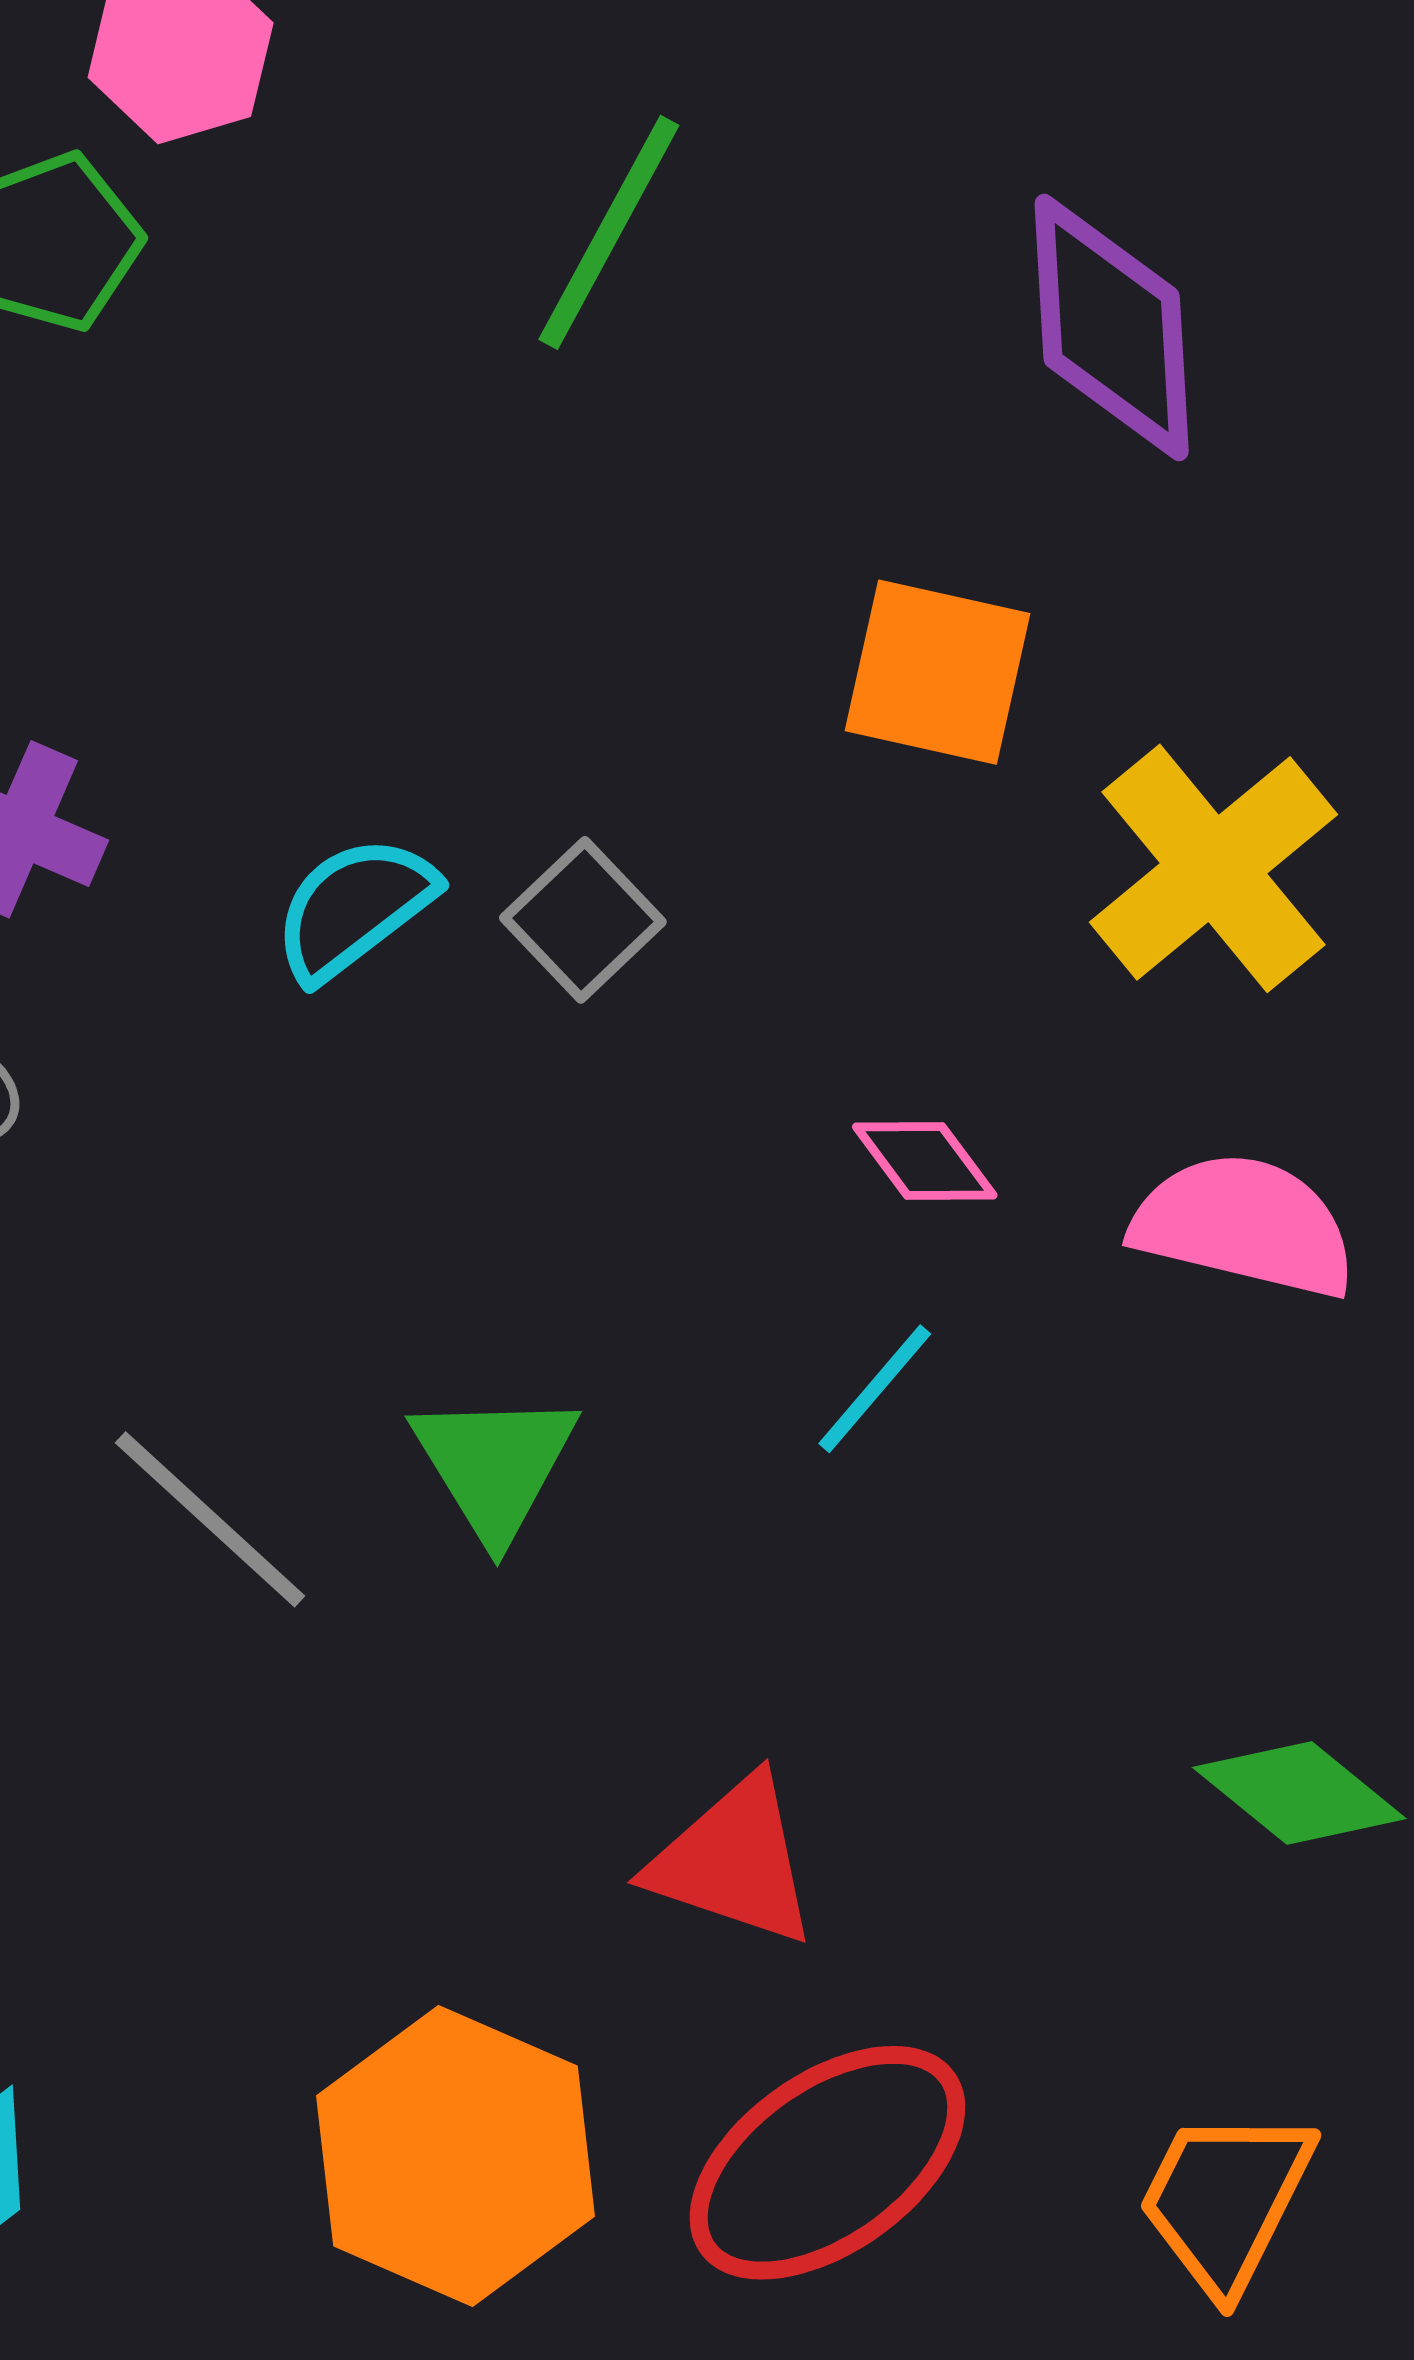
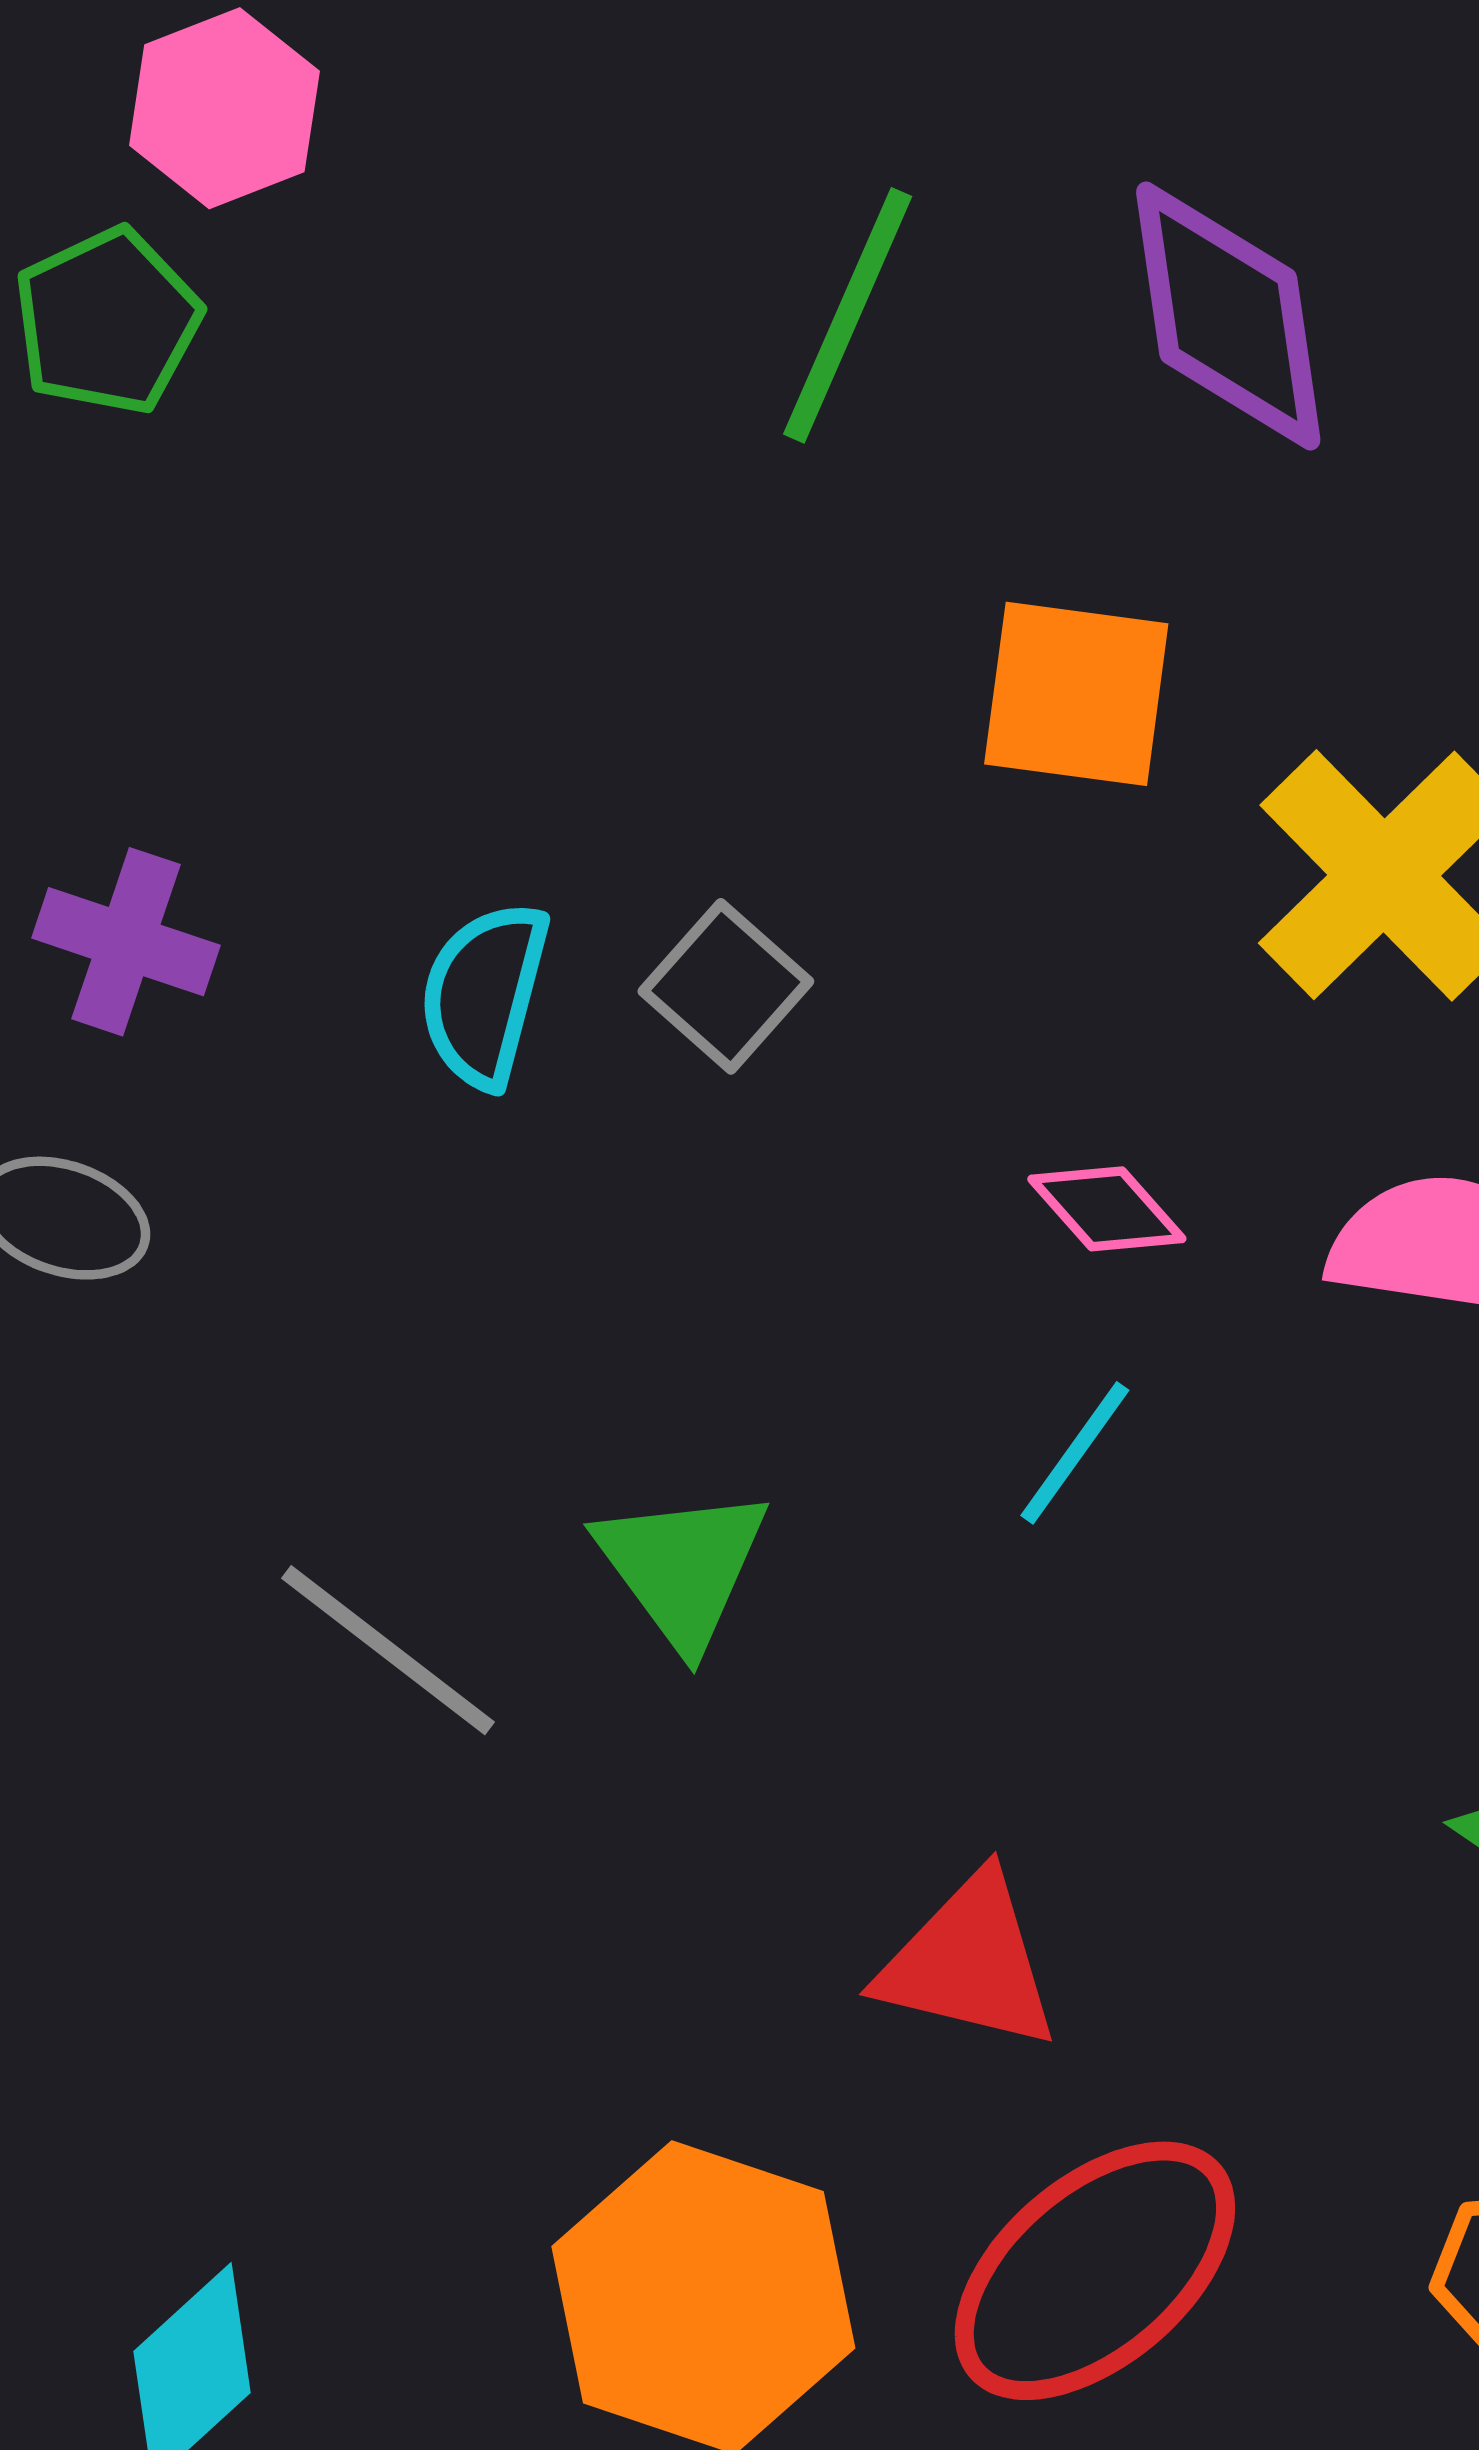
green line: (609, 232) -> (848, 315), moved
cyan semicircle: (354, 908) -> (484, 994), turned -33

